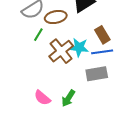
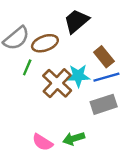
green arrow: (68, 98) -> (74, 138), turned 48

